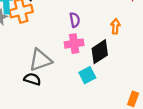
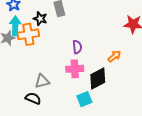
orange arrow: (115, 26) -> (114, 56), turned 40
gray triangle: (40, 60) -> (42, 81), size x0.7

